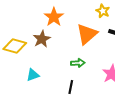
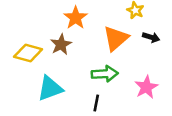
green arrow: (78, 63) -> (105, 74), size x1.5
cyan triangle: (33, 75) -> (50, 88), size x1.6

